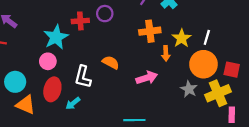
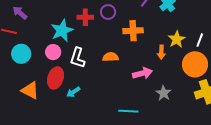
orange cross: (150, 31) -> (133, 31), moved
orange semicircle: (111, 62) -> (110, 57), turned -35
white L-shape: (83, 77) -> (77, 58), moved
cyan circle: (15, 82) -> (21, 54), moved
gray star: (189, 89) -> (164, 93), moved

